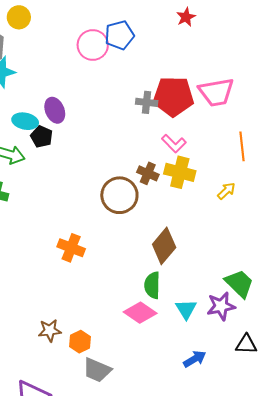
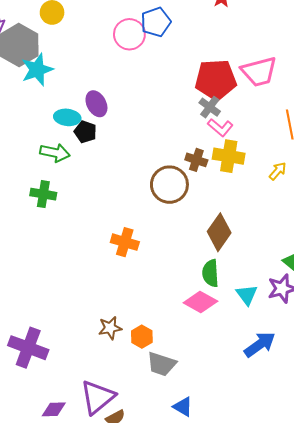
gray cross: (147, 102) -> (210, 107), moved, turned 35
blue arrow: (195, 359) -> (260, 344), size x1.4

